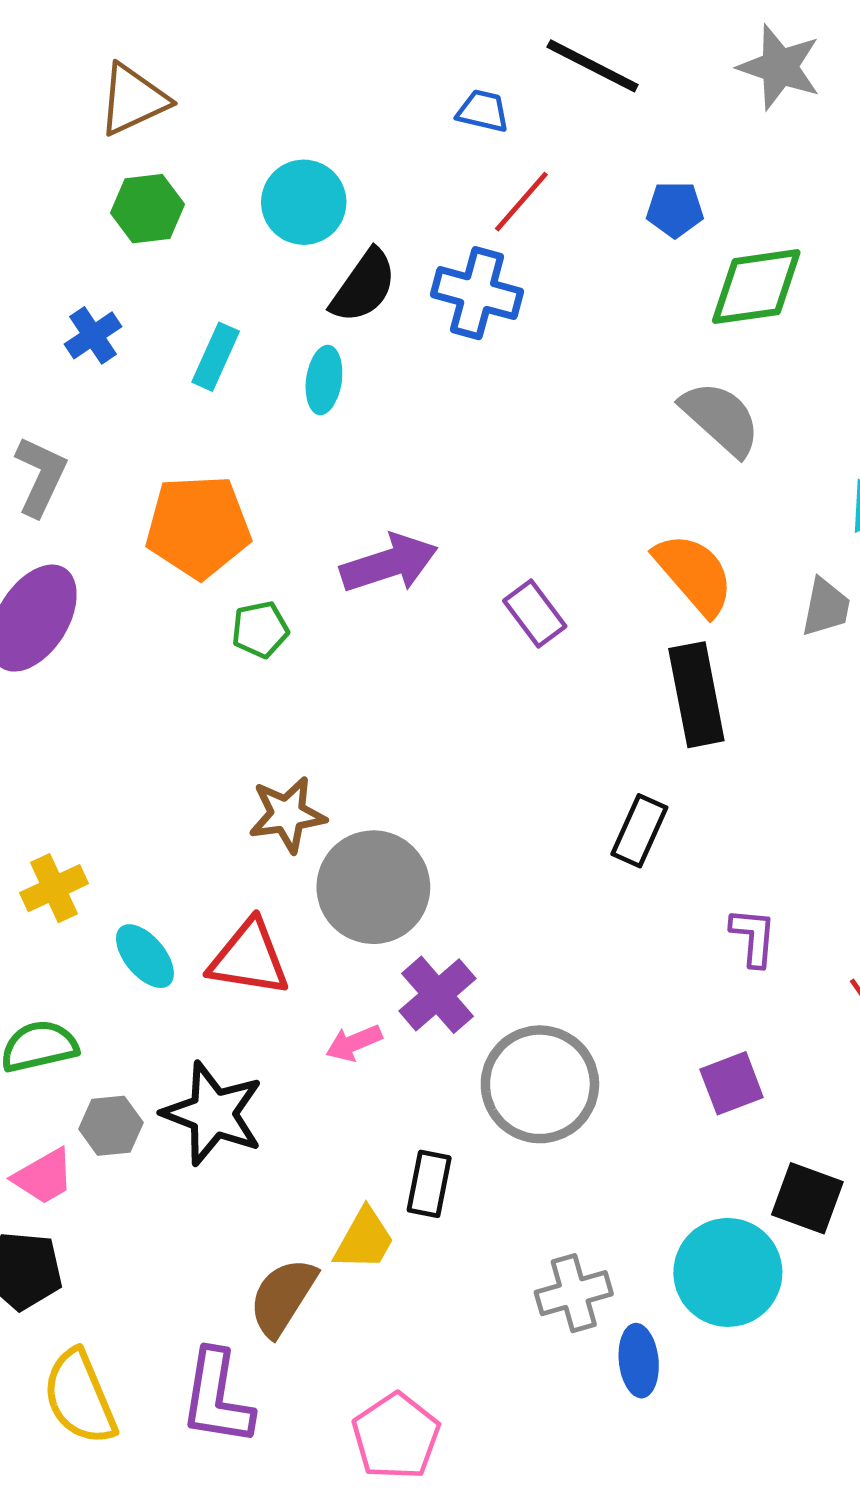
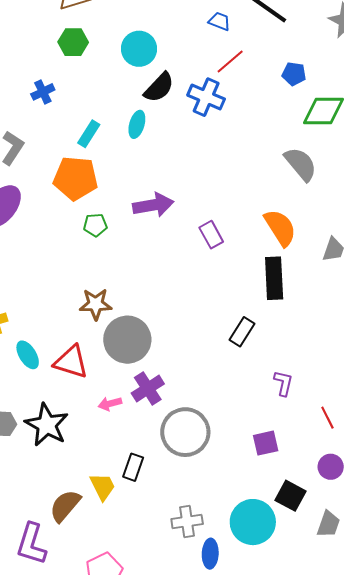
cyan rectangle: (216, 357) -> (89, 134), moved
yellow trapezoid: (364, 1239) -> (103, 487), turned -64

